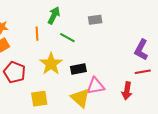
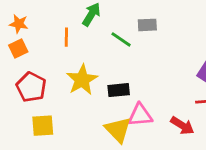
green line: (67, 38) -> (121, 39), moved
red arrow: (127, 91) -> (182, 126), turned -72
yellow square: (39, 99) -> (43, 126), moved

